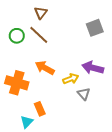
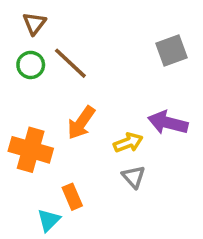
brown triangle: (41, 13) -> (34, 23), moved
orange arrow: (45, 68) -> (81, 123), turned -84
gray triangle: (84, 94) -> (134, 177), moved

